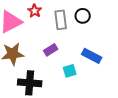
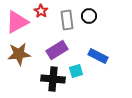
purple rectangle: (51, 50) -> (57, 50), size x1.5
black cross: (30, 83) -> (53, 79), moved

